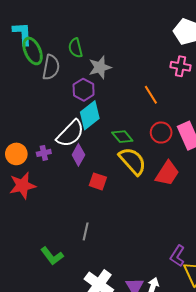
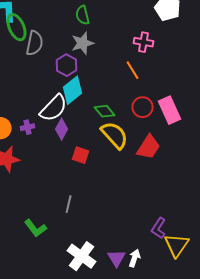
green semicircle: (75, 48) -> (83, 15), moved
pink cross: (180, 66) -> (144, 42), moved

